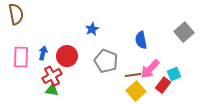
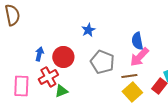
pink rectangle: (21, 57) -> (21, 86), moved
pink arrow: (150, 69) -> (139, 57), moved
green triangle: (52, 90) -> (61, 91), moved, turned -32

